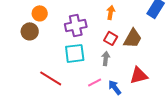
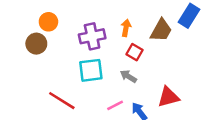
orange arrow: (111, 12) -> (126, 28), moved
brown trapezoid: (133, 38) -> (161, 30), moved
gray arrow: (106, 58) -> (128, 76), turned -64

